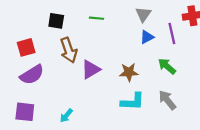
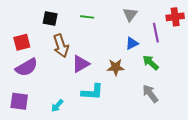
blue triangle: (147, 37) -> (132, 43), moved
cyan L-shape: (133, 102) -> (92, 92), moved

